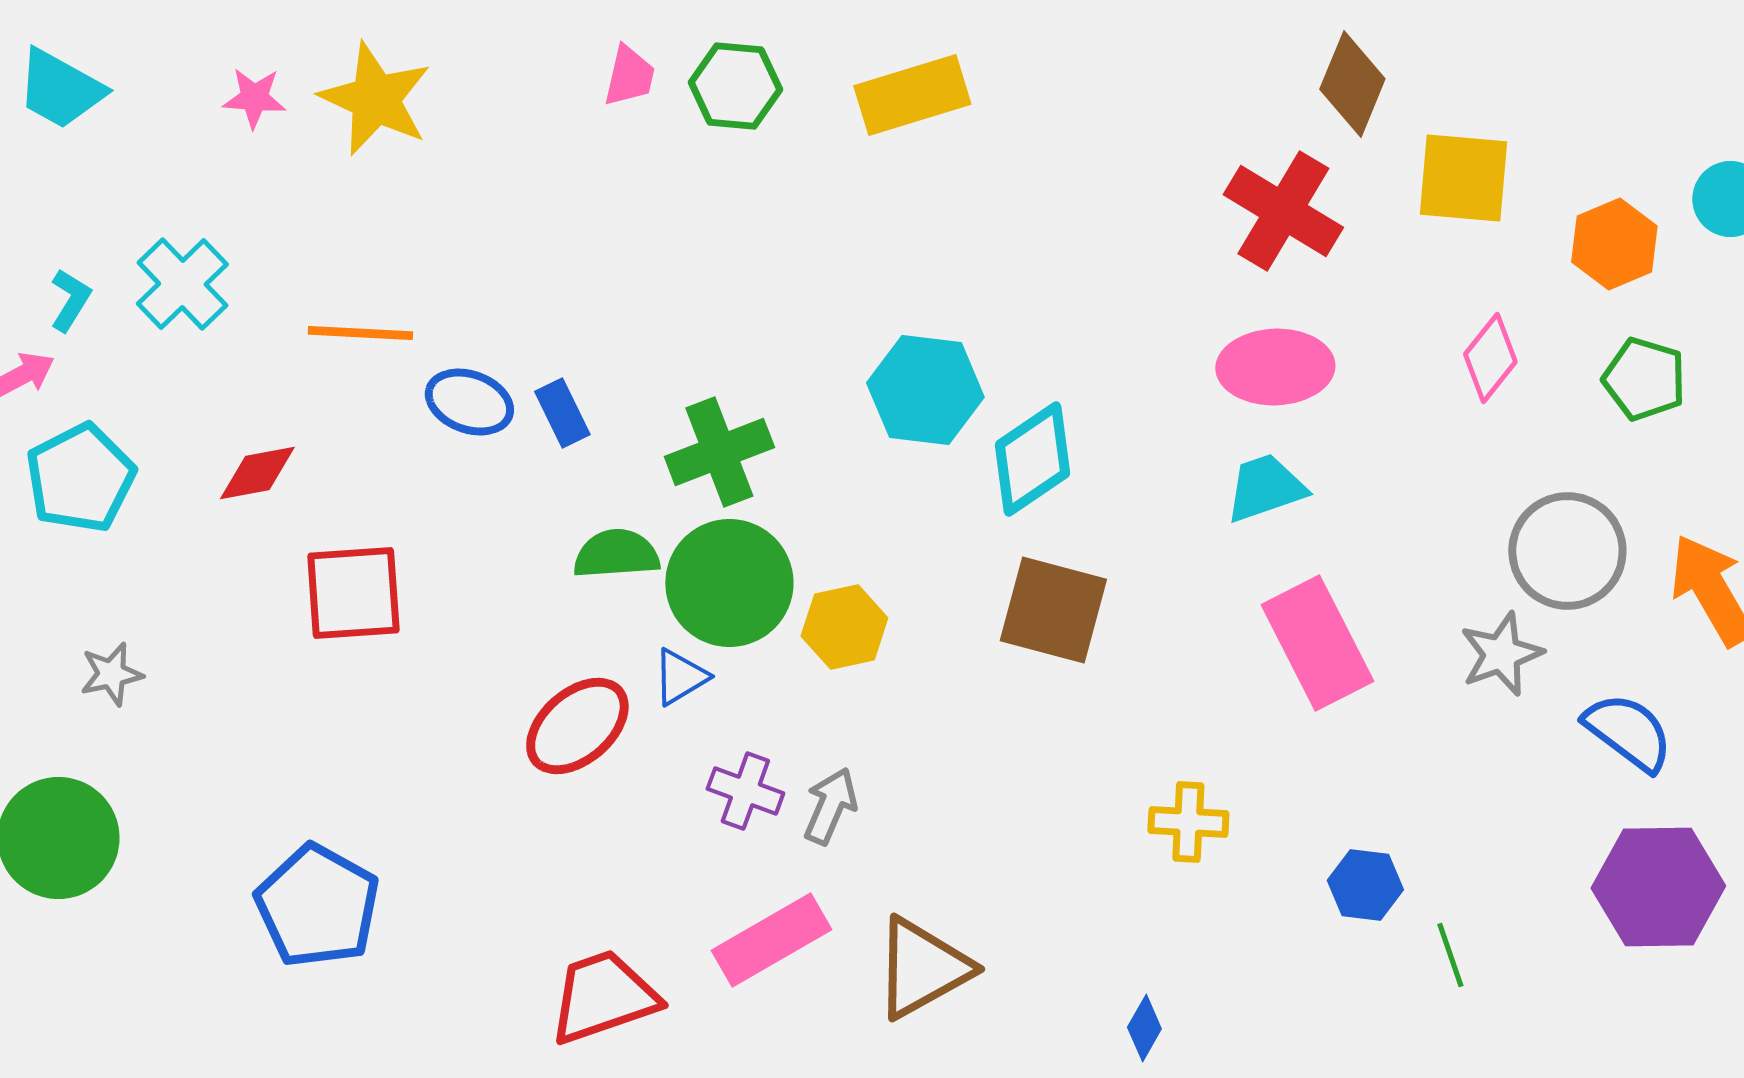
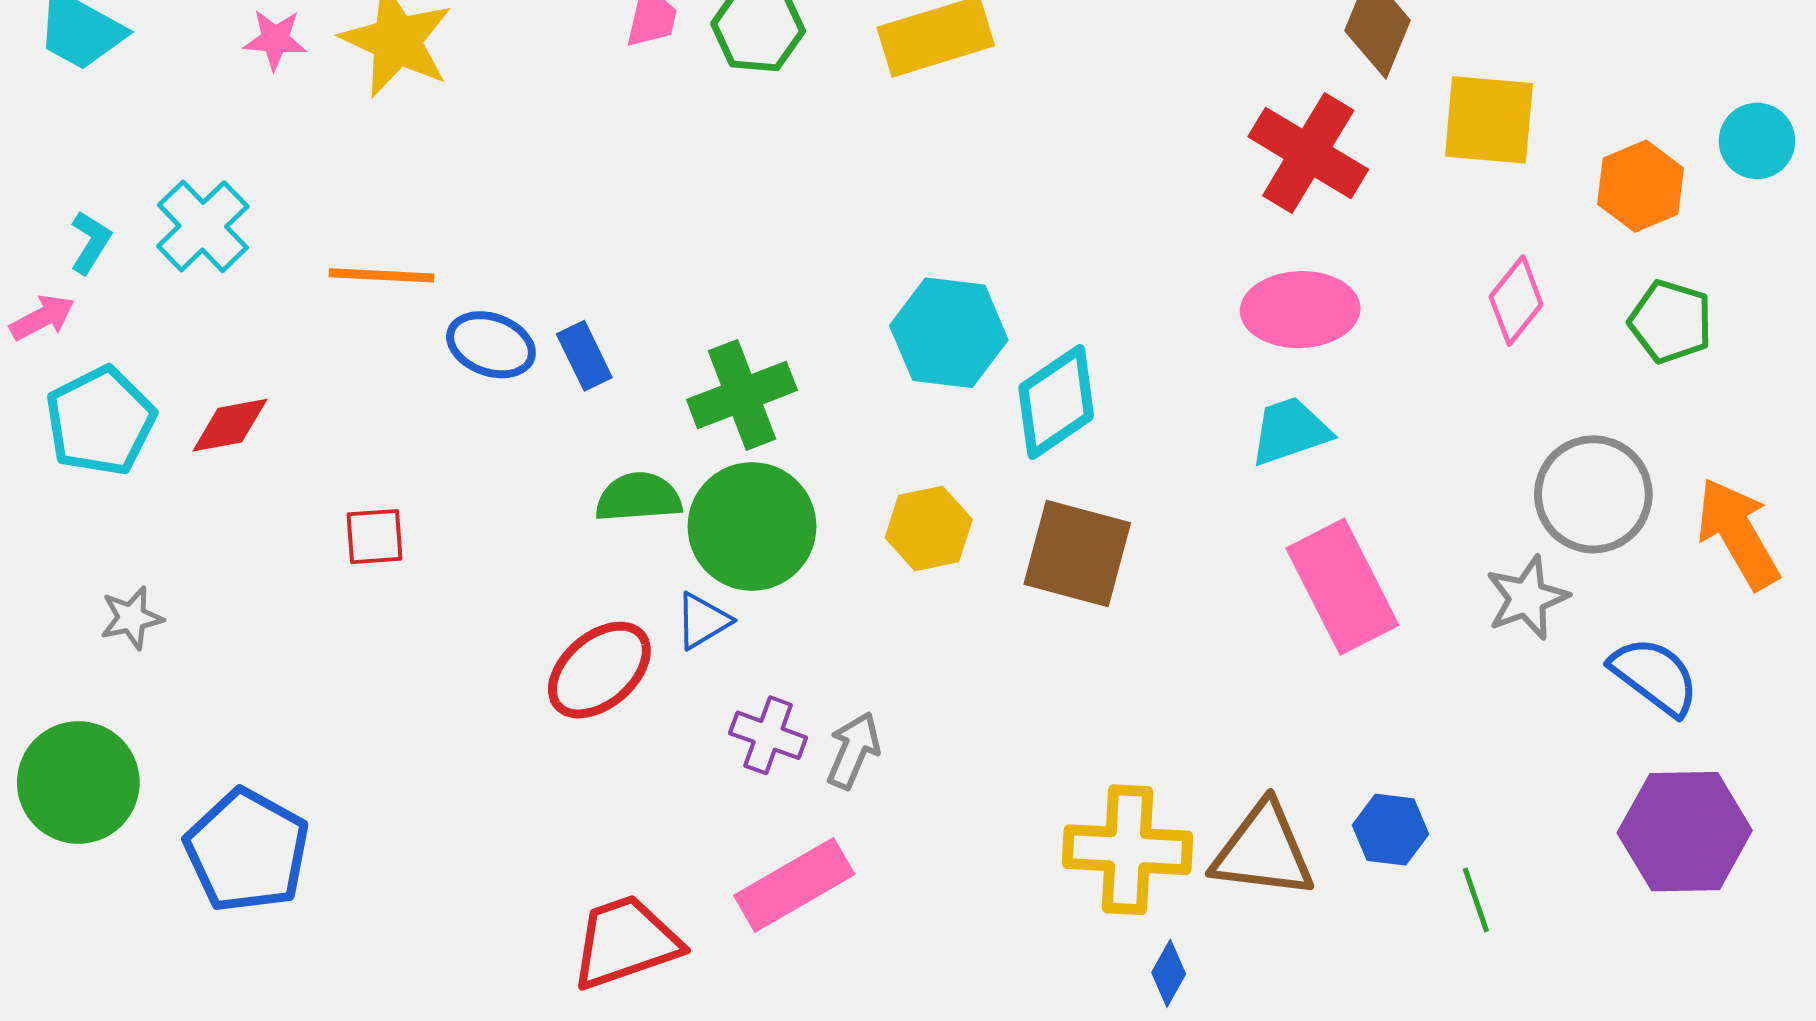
red diamond: (257, 473) -> (230, 425), moved
red square: (353, 593) -> (374, 537), size x0.6
yellow hexagon: (844, 627) -> (929, 528), moved
yellow cross: (1188, 822) -> (1127, 850), moved, size x1.6
blue pentagon: (317, 906) -> (247, 851), moved
brown triangle: (922, 968) -> (1263, 851), moved, turned 36

